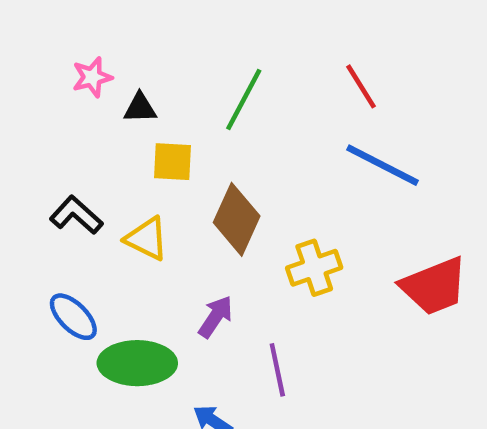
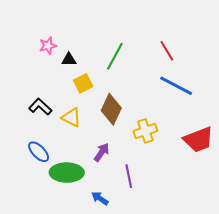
yellow square: (173, 162) -> (83, 83), turned -30

